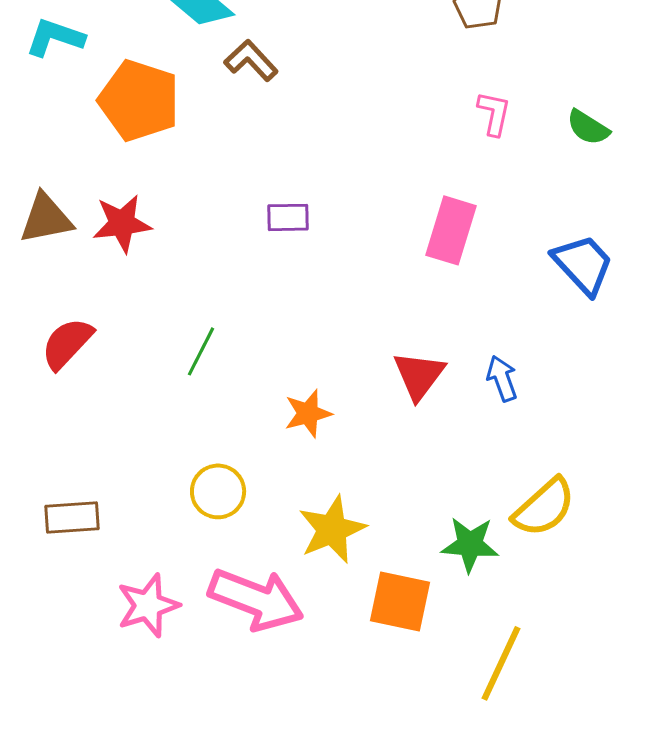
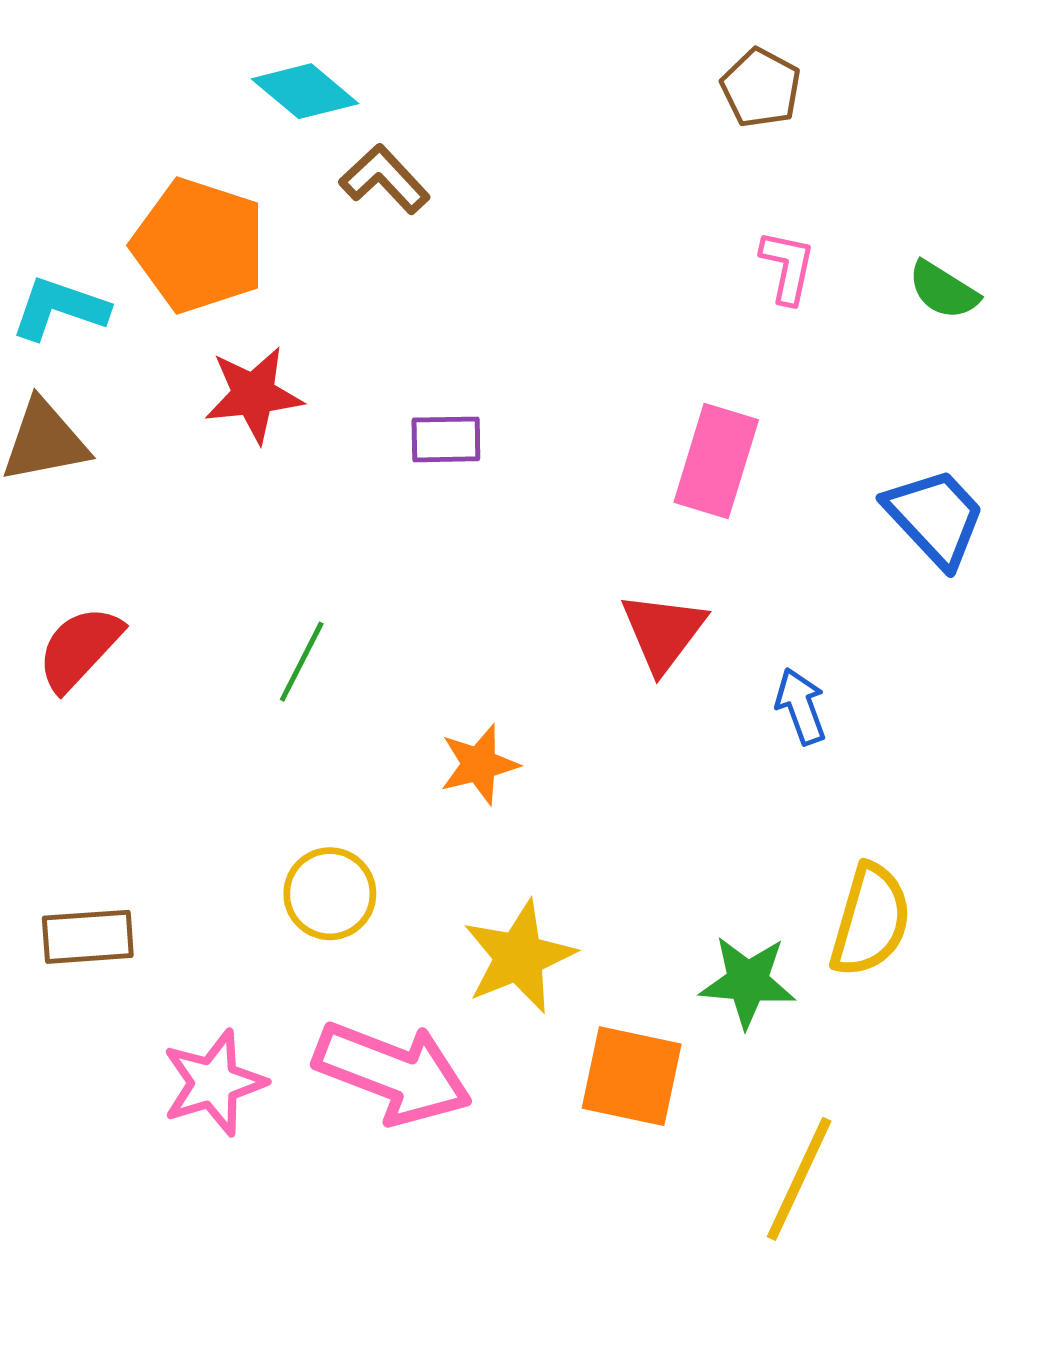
cyan L-shape: (55, 37) -> (60, 308), moved
red star: (122, 223) -> (254, 395), moved
red triangle: (419, 375) -> (663, 632), moved
yellow semicircle: (544, 507) -> (870, 920), turned -32

